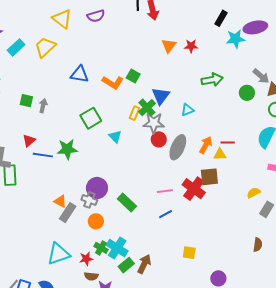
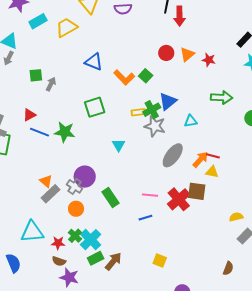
green square: (26, 101) -> (36, 75), turned -32
yellow rectangle: (135, 113) -> (138, 112), turned 48
cyan triangle: (115, 136) -> (118, 145), moved
red circle: (159, 139) -> (166, 53), moved
red line: (228, 142) -> (213, 156), moved

